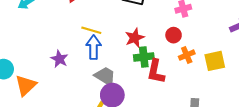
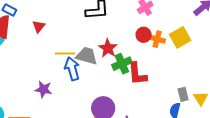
orange cross: (187, 55) -> (157, 39), moved, turned -35
yellow square: (215, 61) -> (180, 37), moved
gray trapezoid: (105, 76) -> (87, 56), moved

